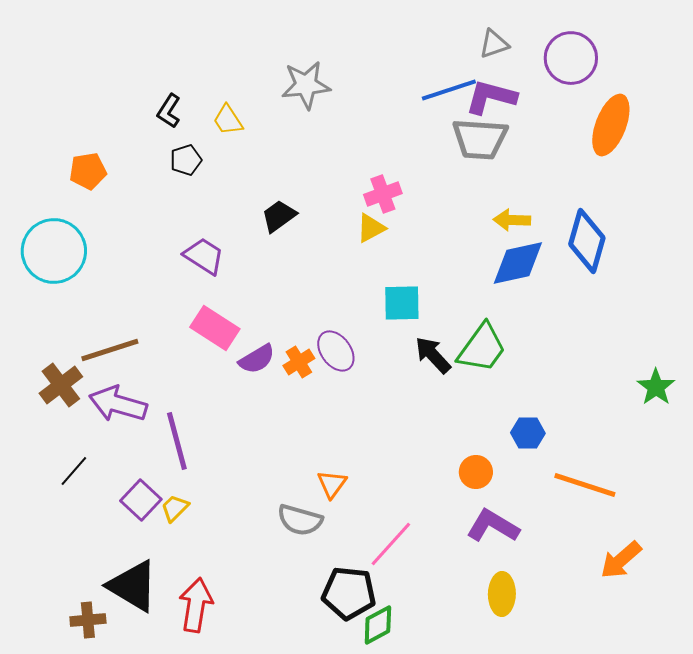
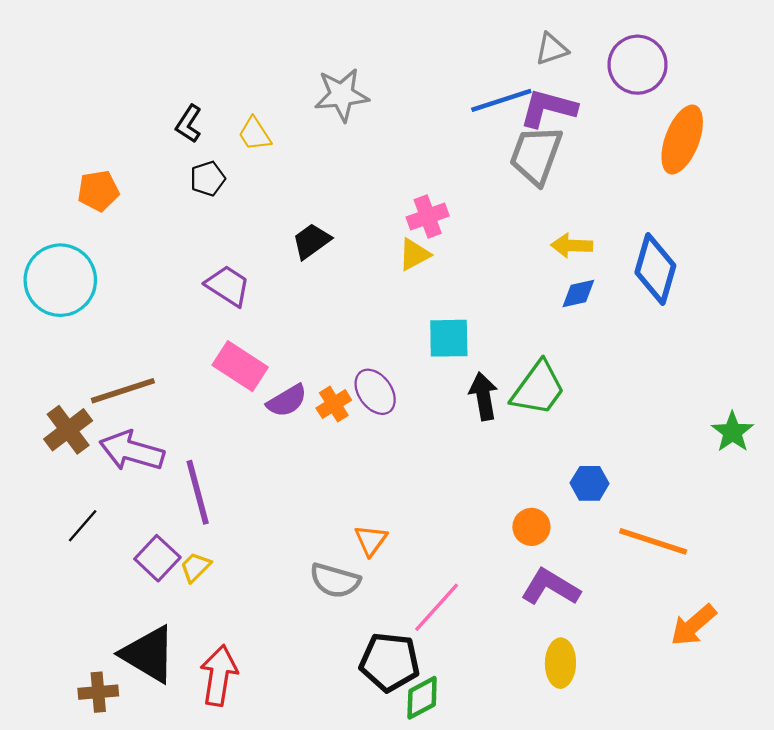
gray trapezoid: (480, 139) -> (536, 155), turned 106
blue diamond: (518, 263) -> (578, 294), size x0.6
black arrow: (433, 355) -> (483, 396), turned 33

